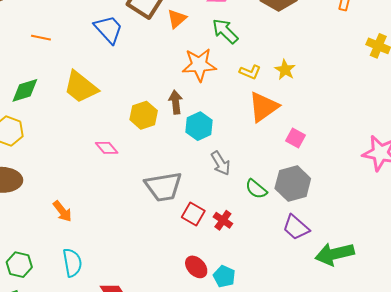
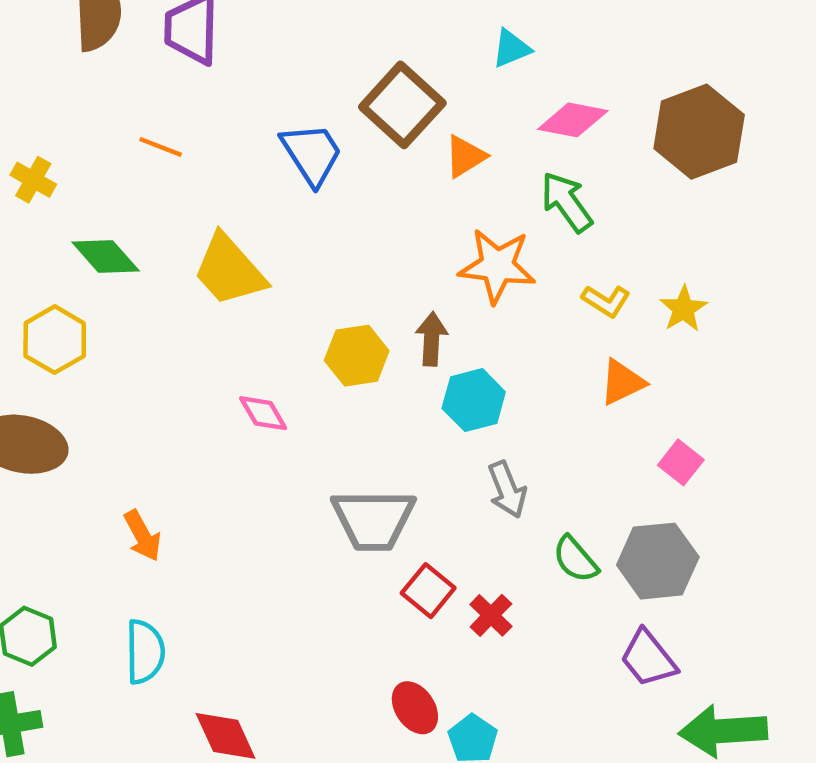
green diamond: (25, 90) -> (106, 256), turned 56
orange triangle: (263, 107) -> (622, 382), size x0.7

